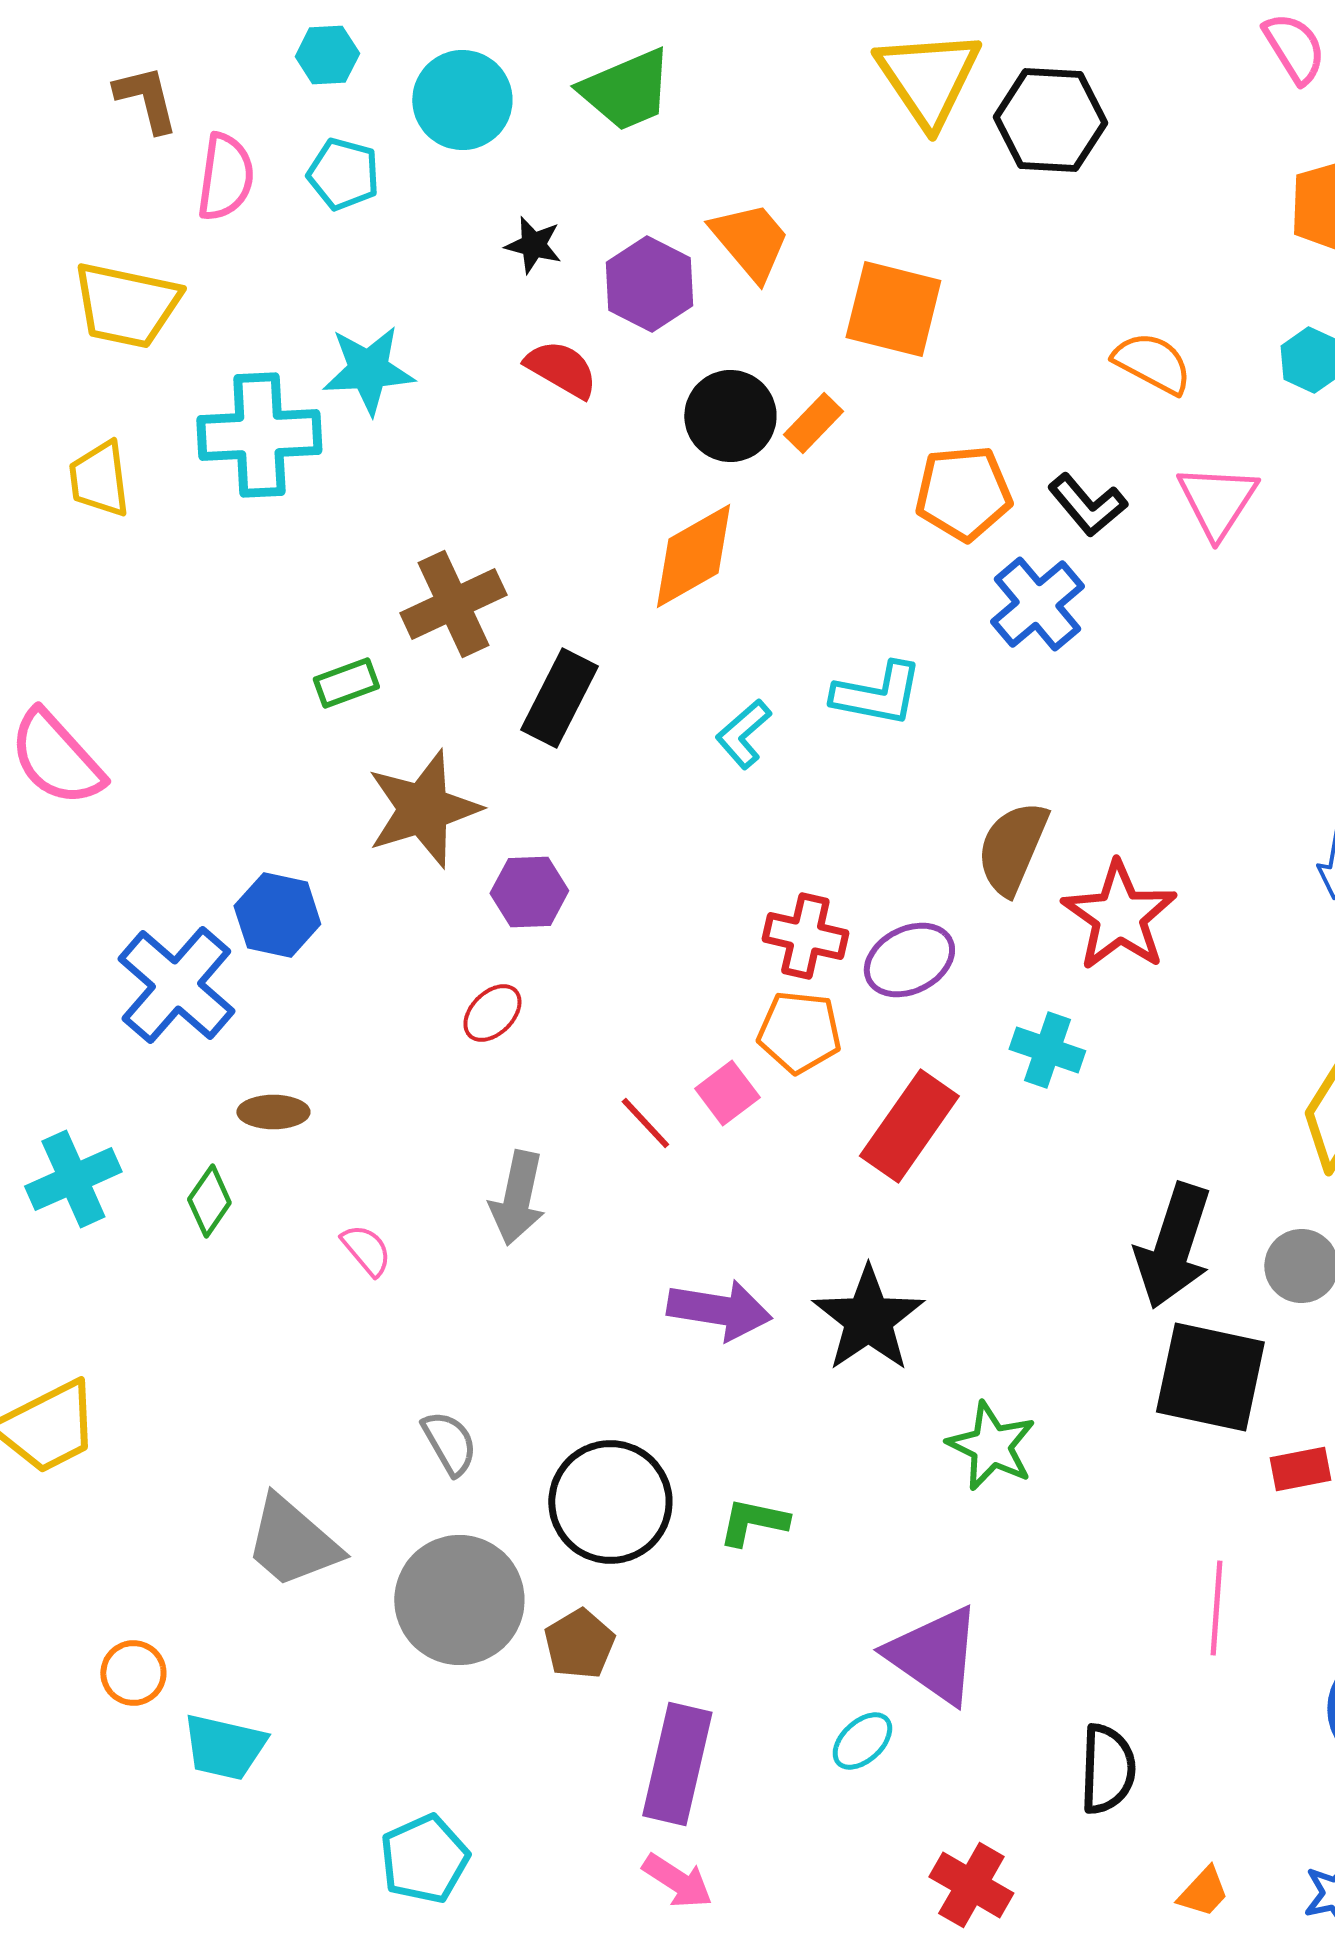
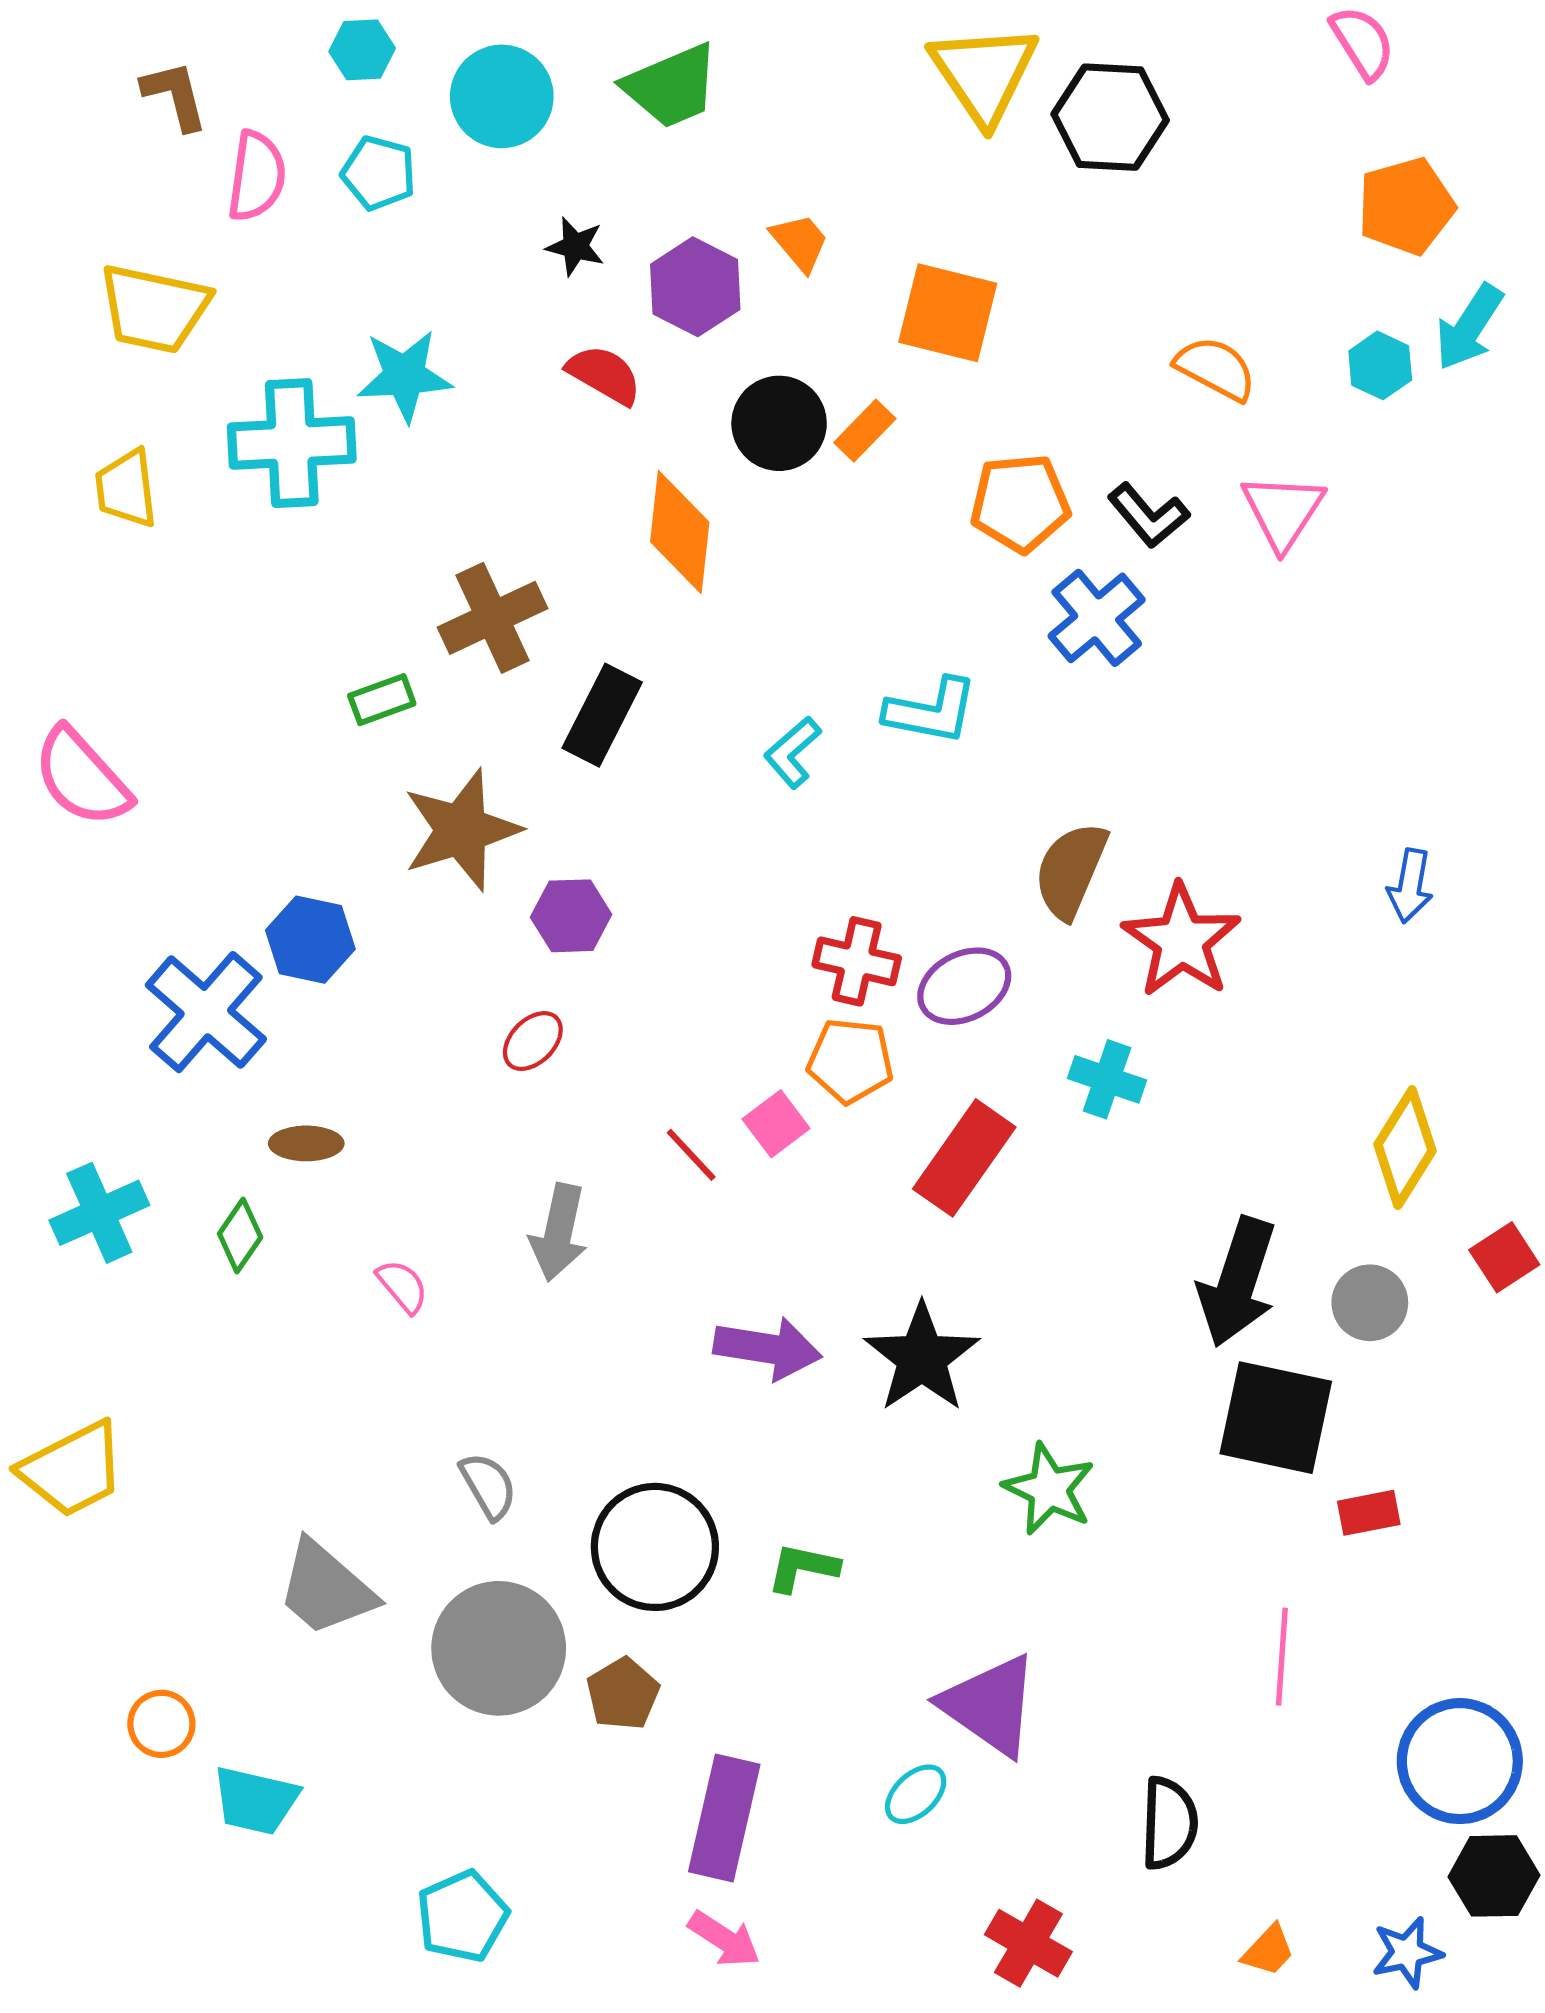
orange trapezoid: (750, 241) -> (800, 242), size x0.7
orange diamond: (693, 556) -> (680, 532), moved, turned -54

